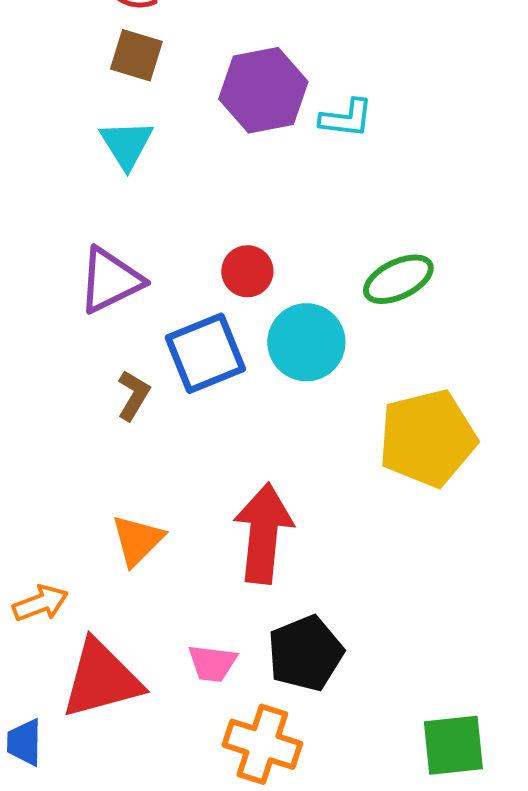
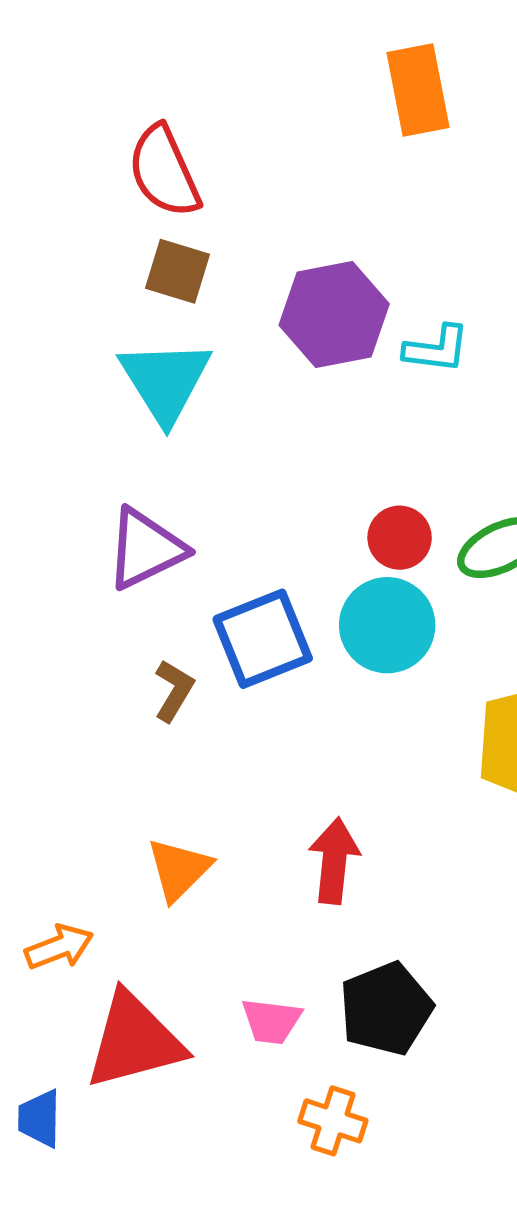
cyan triangle: (126, 144) -> (165, 381), size x1.4
red circle: (247, 271) -> (400, 538), moved
red arrow: (263, 533) -> (334, 861), size x0.7
orange cross: (262, 744) -> (333, 1121), size x0.7

